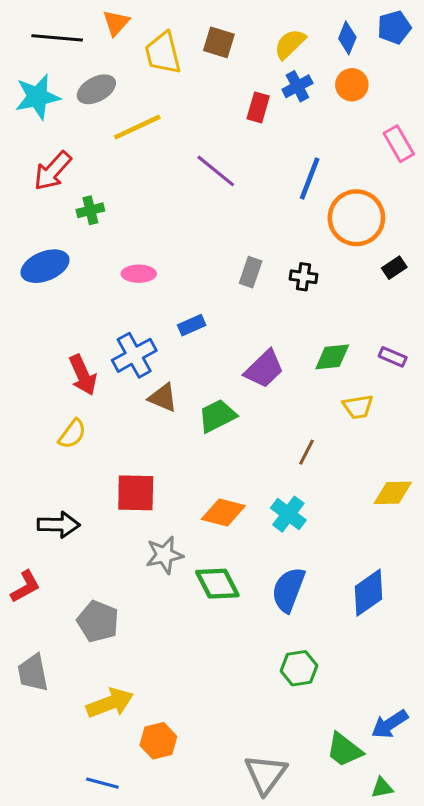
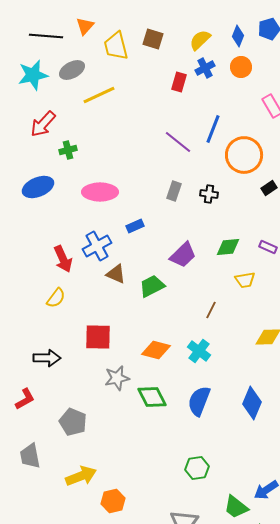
purple line: (216, 171) -> (178, 142), moved
pink ellipse: (139, 274) -> (100, 192), size x1.6
blue diamond: (368, 593) -> (252, 403), turned -32
green hexagon: (299, 668) -> (197, 468), moved

